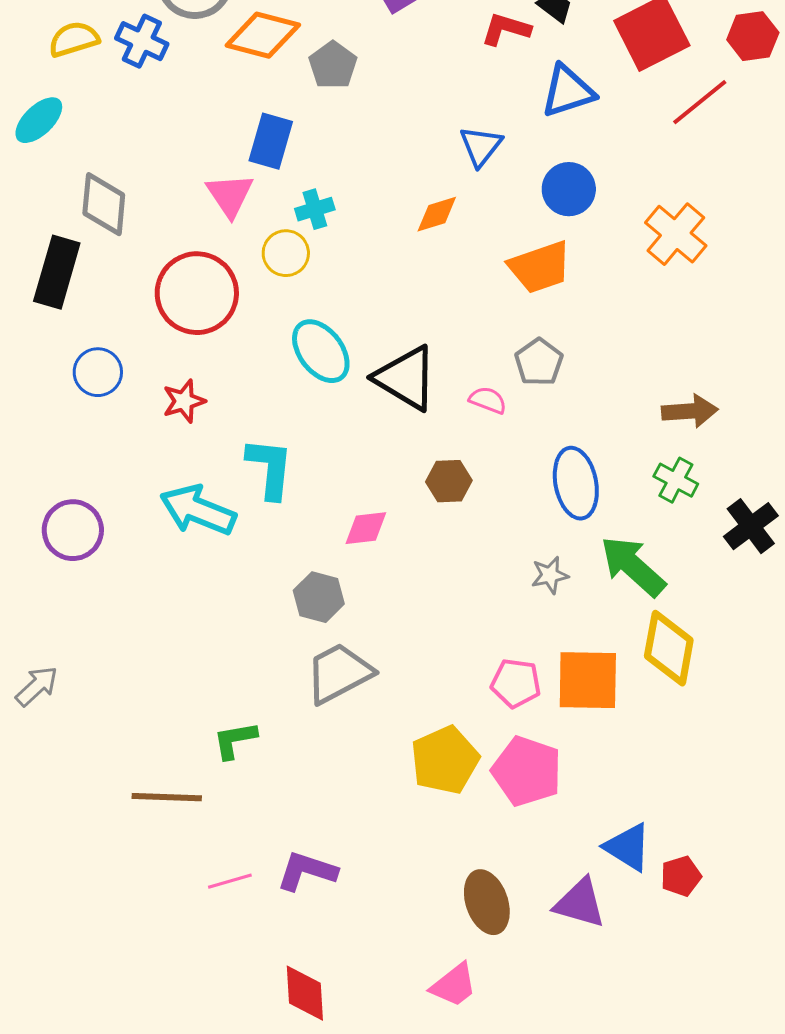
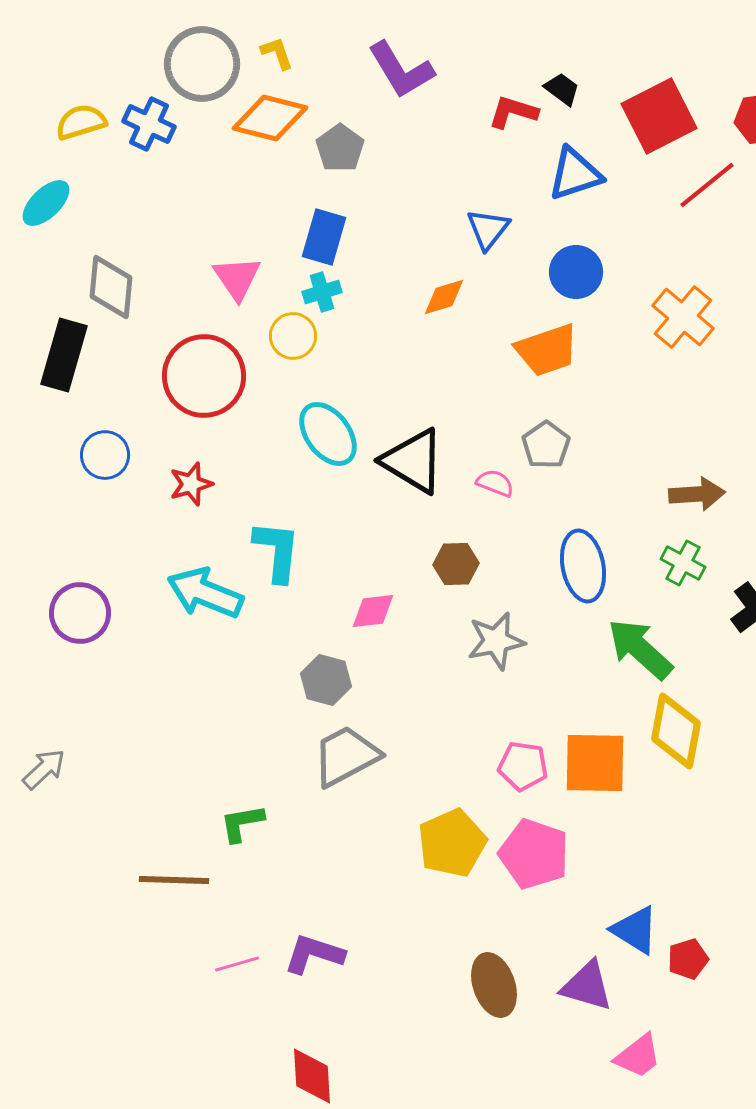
blue rectangle: (271, 141) -> (324, 237), moved
gray star: (550, 575) -> (496, 641), moved, size x1.5
pink trapezoid: (454, 985) -> (638, 1056), moved

